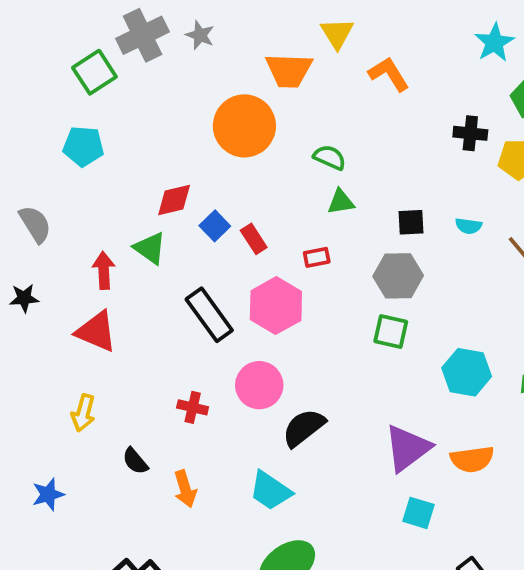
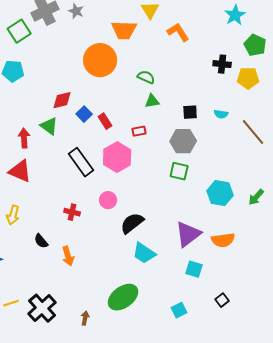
pink circle: (259, 385) -> (108, 200), size x0.7
cyan trapezoid: (270, 491) -> (144, 253), moved

